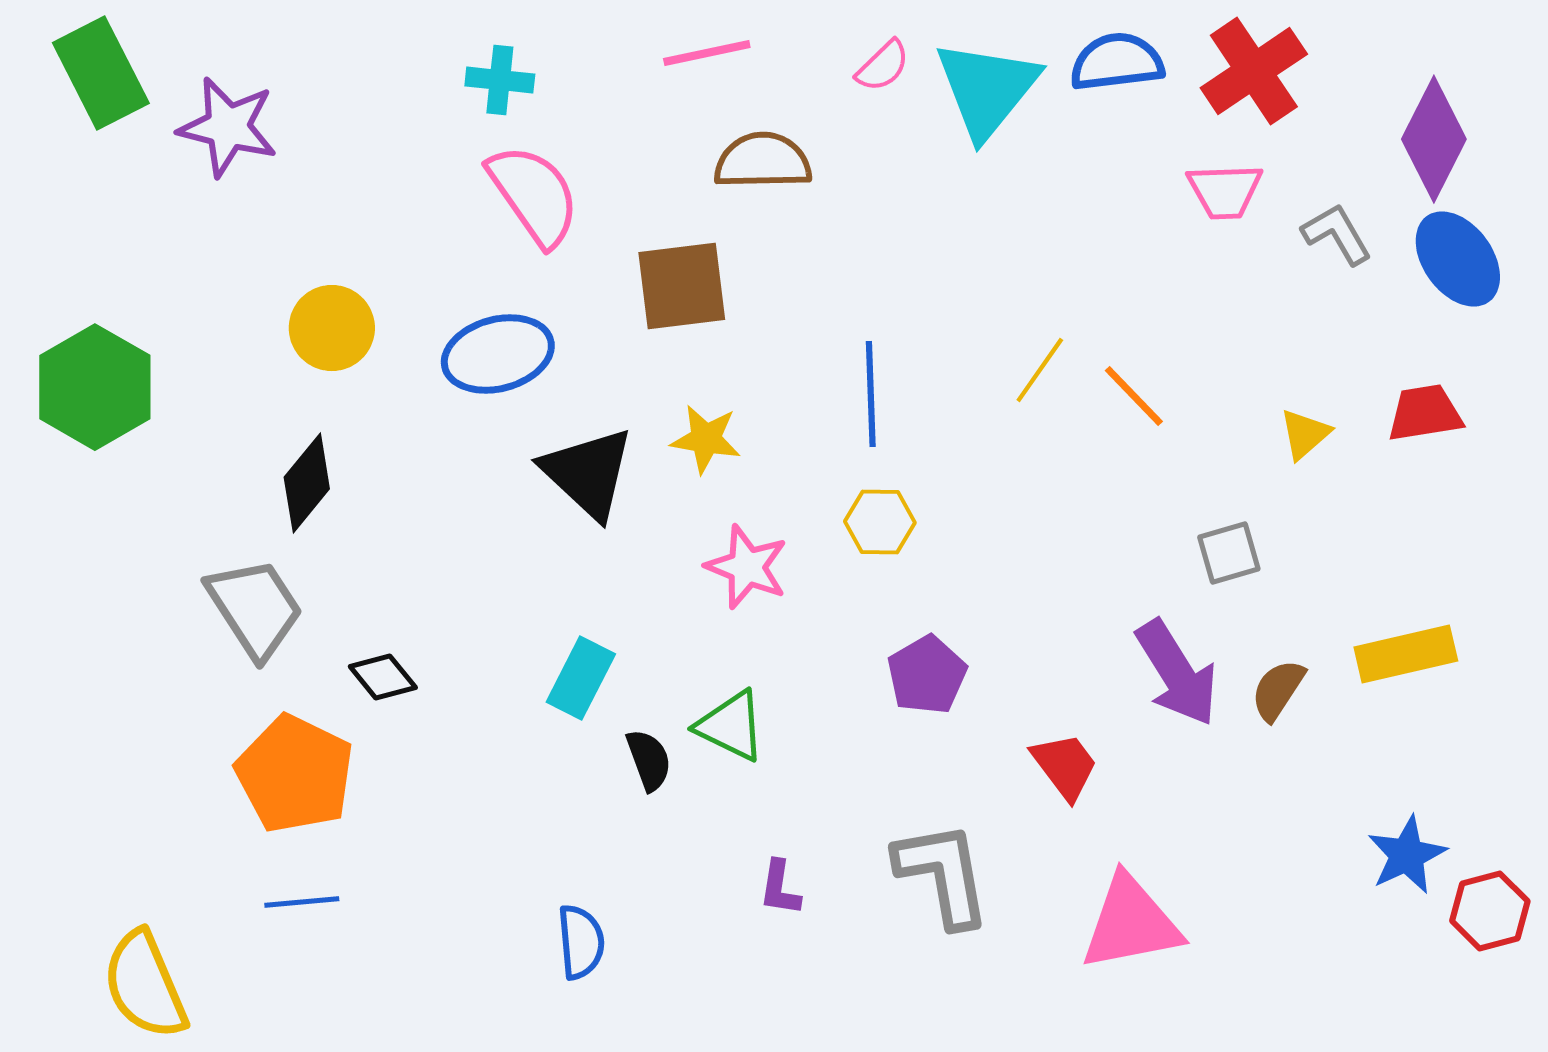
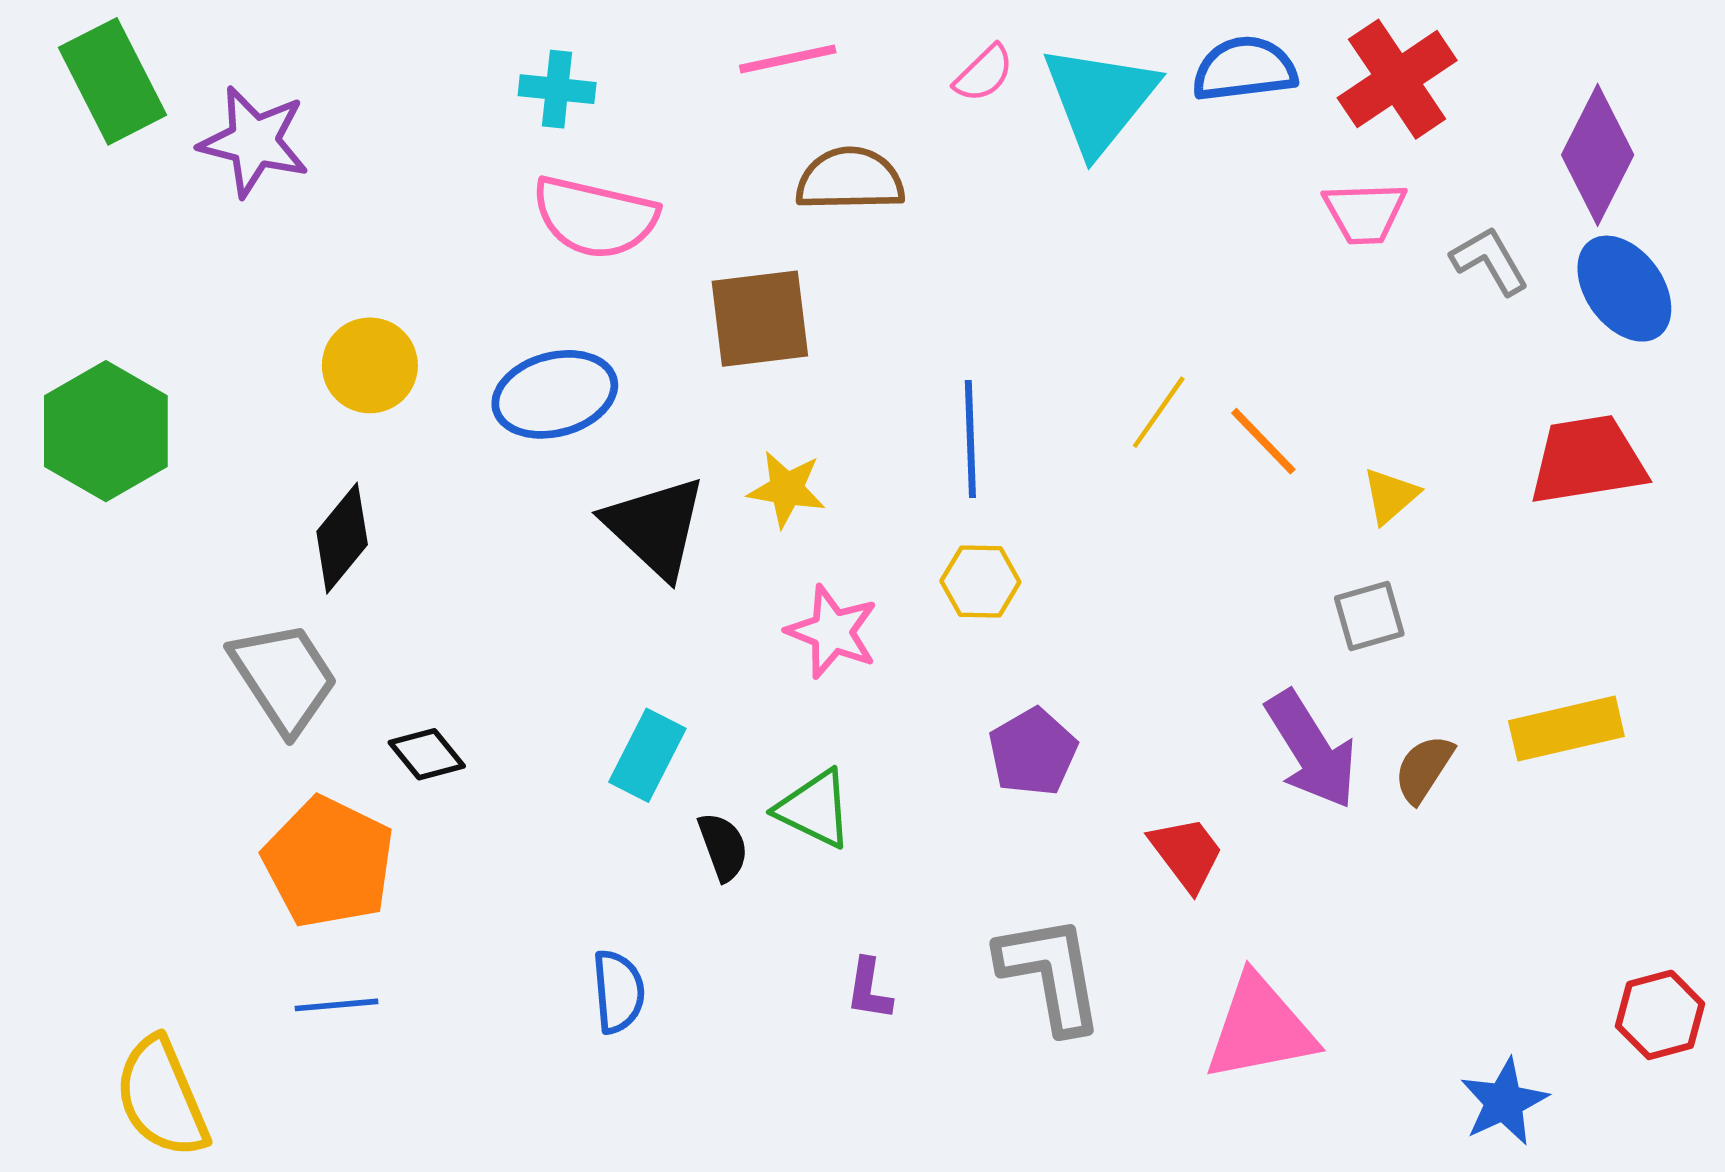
pink semicircle: (534, 195) -> (595, 217), turned 138
red trapezoid: (1425, 413) -> (1588, 460), size x1.4
yellow triangle: (1305, 434) -> (1390, 496), moved
blue star: (1407, 855) -> (1504, 1102), moved
blue semicircle: (581, 942) -> (618, 992), moved

